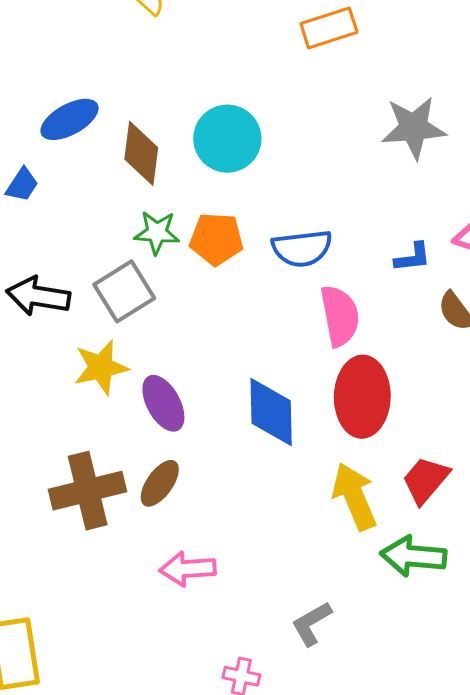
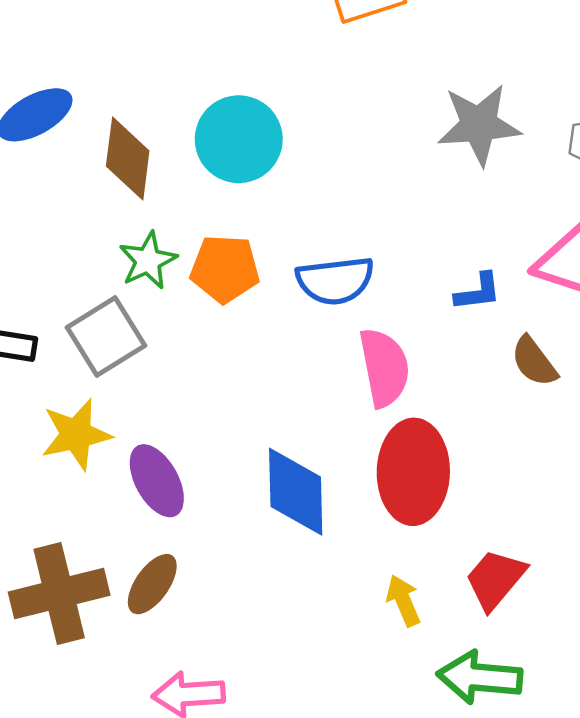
green star: (157, 233) -> (148, 261), turned -30
yellow arrow: (354, 496) -> (403, 601), size x0.6

